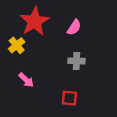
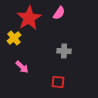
pink semicircle: (74, 27) -> (59, 13), moved

